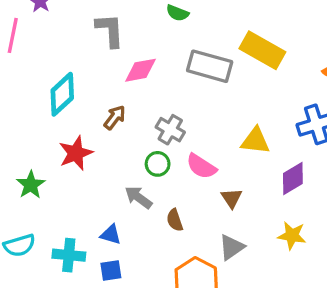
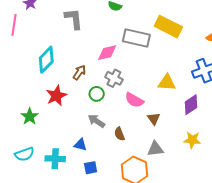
pink diamond: (141, 70) -> (107, 53), moved
green circle: (158, 164) -> (97, 94), moved
gray triangle: (232, 247) -> (155, 149), turned 30
blue square: (111, 270) -> (91, 168), moved

